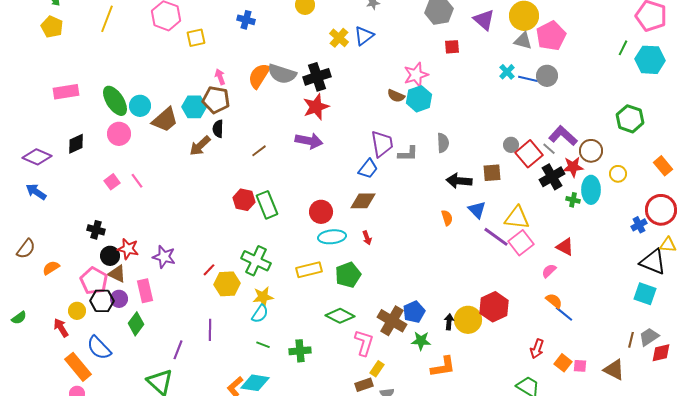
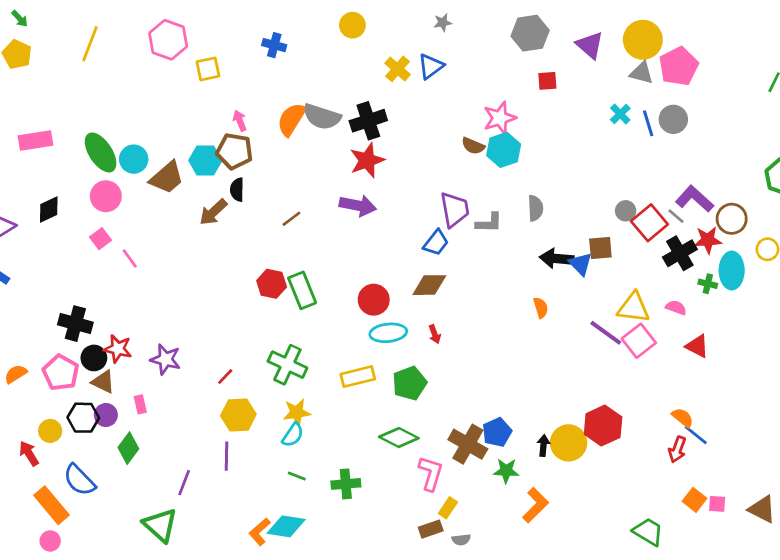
blue line: (528, 79) -> (648, 123), turned 60
pink square: (112, 182) -> (101, 239), moved
blue triangle: (477, 210) -> (581, 264), moved
black cross: (96, 230) -> (75, 324), size x1.4
pink semicircle: (549, 271) -> (676, 308), moved, turned 63
pink pentagon: (94, 281) -> (61, 373), moved
yellow hexagon: (227, 284) -> (238, 415), moved
pink rectangle: (145, 291) -> (140, 404), size x0.6
red arrow: (537, 349) -> (677, 449), moved
orange L-shape: (443, 367) -> (535, 505), turned -36

